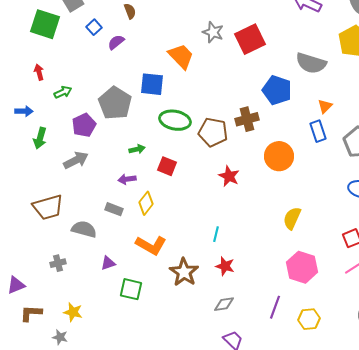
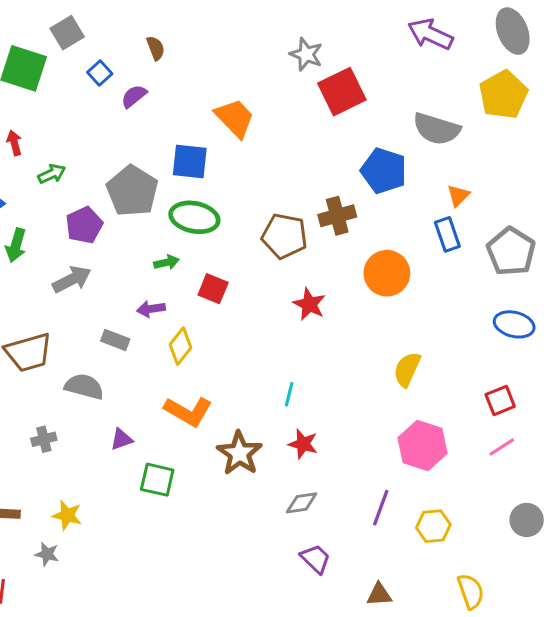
gray star: (213, 32) -> (306, 54), moved
green ellipse: (175, 120) -> (194, 217), moved
gray rectangle: (114, 209) -> (115, 340), moved

